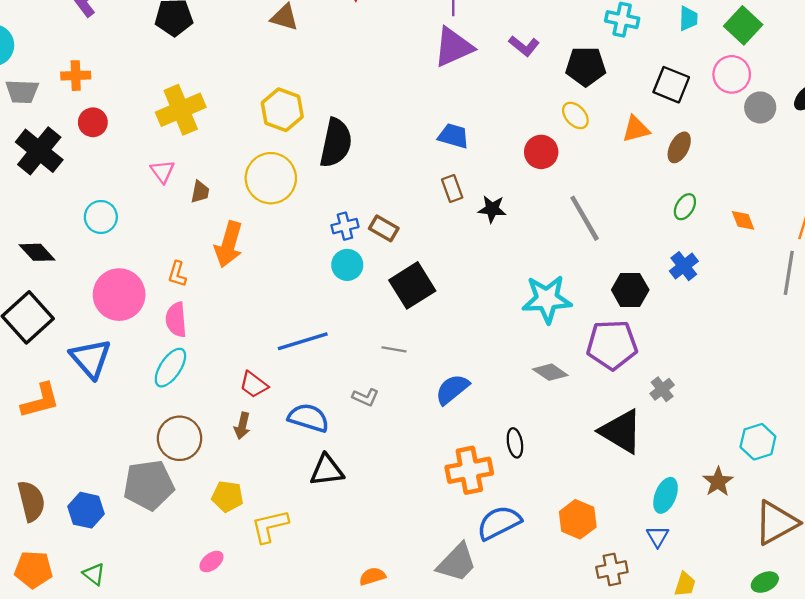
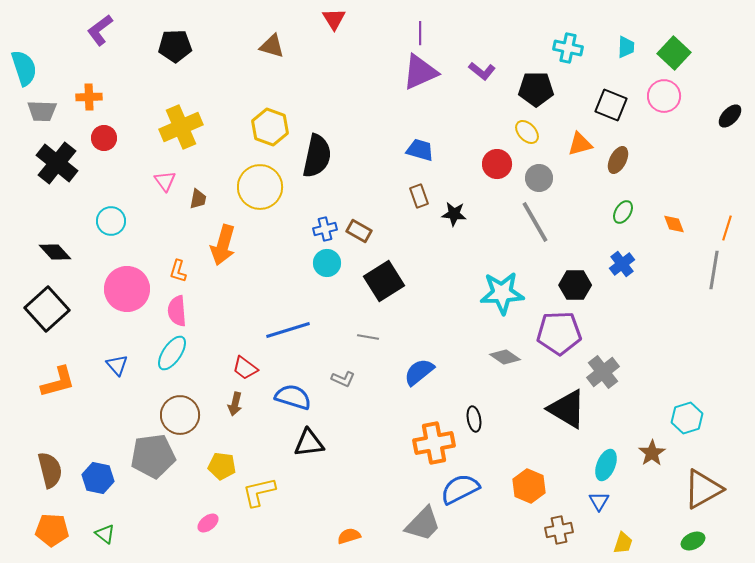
gray circle: (760, 107) -> (539, 178), moved
blue triangle: (91, 358) -> (117, 365), moved, size x0.6
gray cross: (662, 389) -> (603, 372), size x1.5

